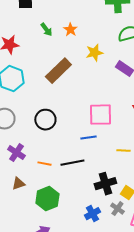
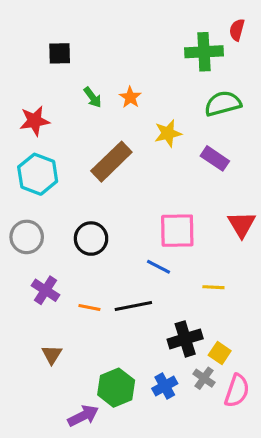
blue line: (88, 138) -> (158, 267), turned 35
brown triangle: (18, 184) -> (52, 355), moved, turned -40
green hexagon: (47, 199) -> (116, 388), moved

